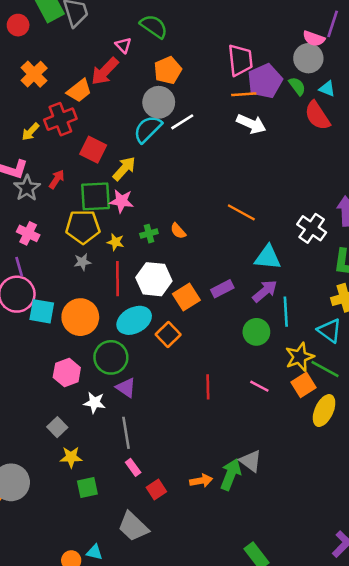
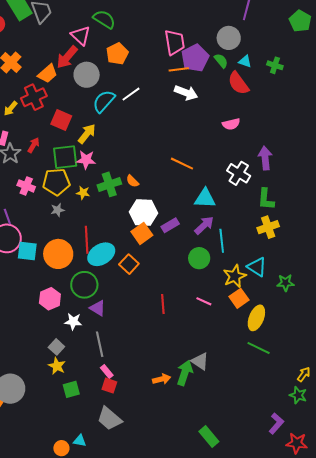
pink semicircle: (314, 39) -> (231, 124), moved, turned -30
pink triangle: (123, 45) -> (81, 36), size x1.5
gray circle: (159, 102) -> (87, 75), moved
pink cross: (28, 233) -> (26, 186), moved
green cross: (149, 234) -> (109, 184), size x1.6
red line: (117, 279) -> (87, 240), moved
white hexagon: (154, 279) -> (143, 212), moved
cyan triangle: (330, 330) -> (257, 267), moved
green line: (325, 369) -> (259, 348), moved
gray square: (57, 427) -> (56, 347), moved
yellow star: (71, 457) -> (57, 366), turned 30
red square: (156, 490) -> (109, 386), moved, turned -35

